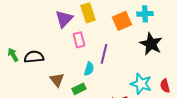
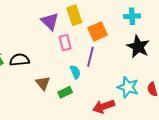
purple triangle: (64, 19) -> (50, 21), turned -30
orange square: (122, 21) -> (98, 31), moved
cyan semicircle: (89, 69) -> (75, 72), turned -40

